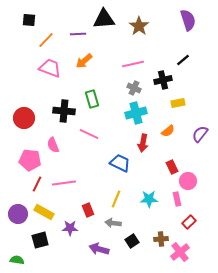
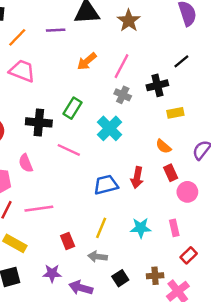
orange arrow: (84, 61) -> (87, 61), moved
pink line: (133, 64) -> (122, 66), turned -50
green rectangle: (92, 99) -> (72, 108), turned 48
cyan cross: (136, 113) -> (110, 128), moved, turned -30
orange semicircle: (168, 131) -> (163, 146), turned 80
red arrow: (143, 143) -> (137, 178), moved
blue trapezoid: (120, 163) -> (106, 185), turned -40
red rectangle: (172, 167) -> (171, 173), moved
pink circle: (188, 181) -> (187, 192), moved
purple star: (70, 228) -> (52, 273), moved

